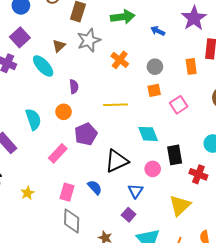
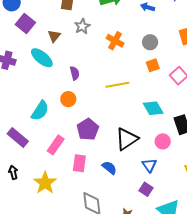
purple square: (20, 37) -> (25, 24), moved
gray star: (89, 40) -> (82, 26), size x0.7
cyan semicircle: (33, 119) -> (40, 111), turned 60
purple pentagon: (86, 134) -> (88, 129), moved
pink rectangle: (58, 153) -> (56, 145), moved
pink rectangle: (67, 192) -> (79, 163), moved
yellow star: (27, 193) -> (45, 183), size x1.6

